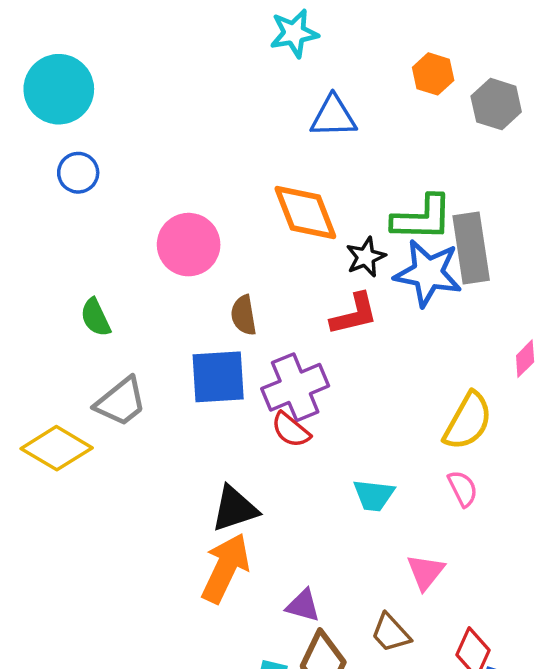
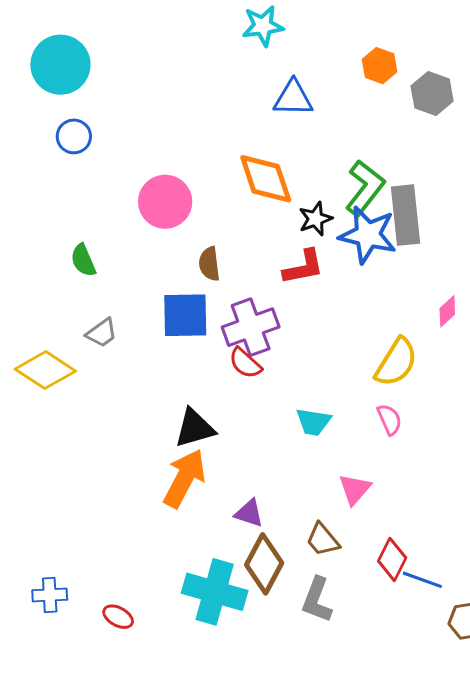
green L-shape: (422, 218) -> (365, 188), turned -56
gray trapezoid: (121, 402) -> (102, 333), size x0.7

